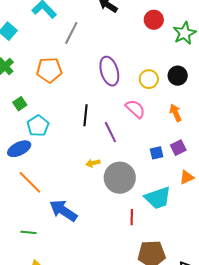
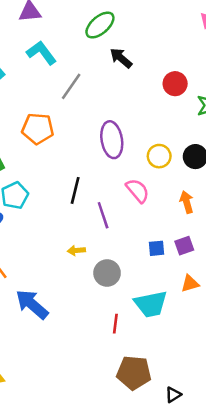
gray circle: (120, 178) -> (107, 273), size x0.7

